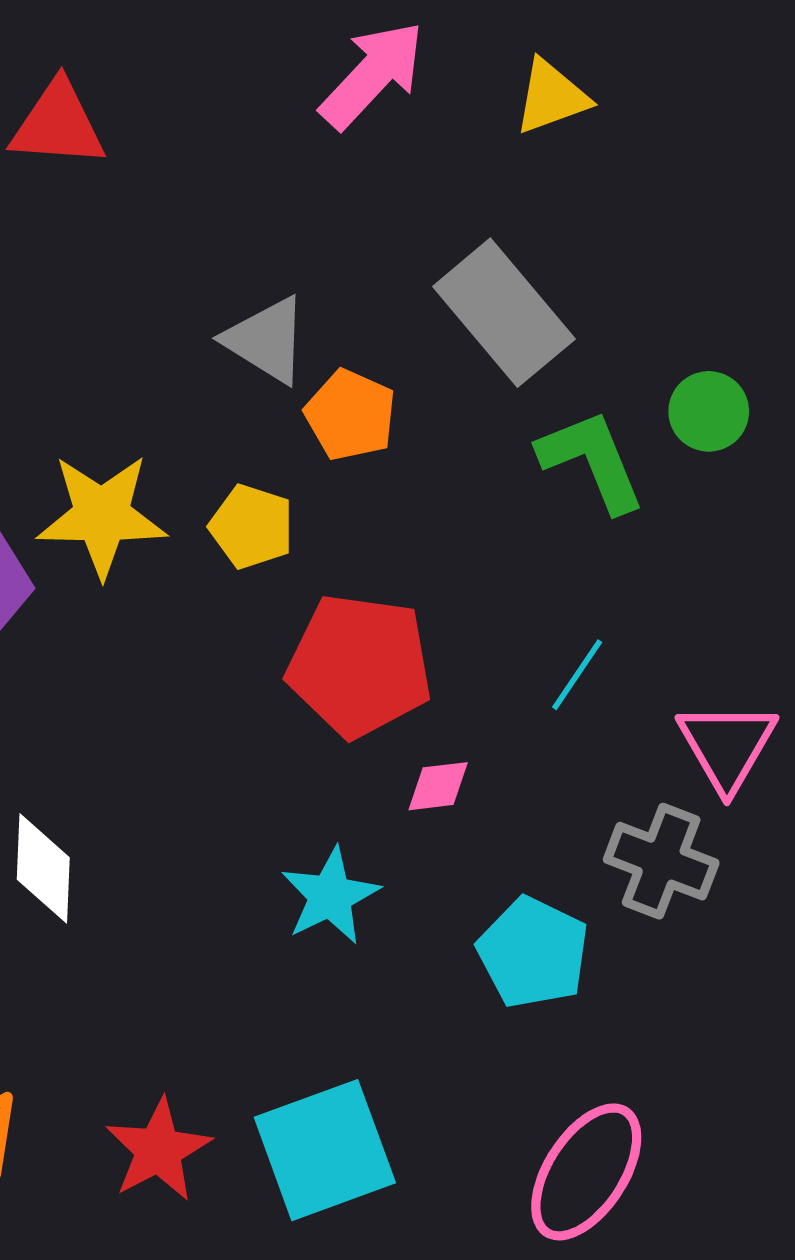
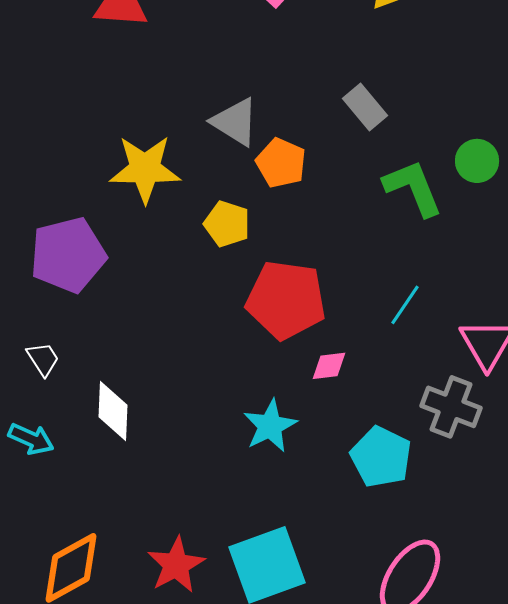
gray rectangle: (504, 313) -> (365, 107), size x0.6
yellow star: (102, 516) -> (145, 169), moved

